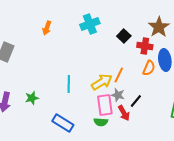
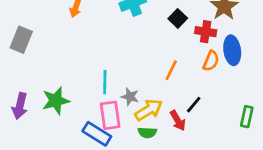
yellow arrow: (102, 82) -> (149, 110), moved
gray star: (118, 95) -> (130, 97), moved
green star: (32, 98) -> (56, 101), size x1.5
pink rectangle: (105, 105) -> (110, 115), moved

